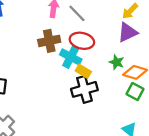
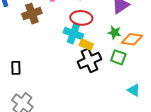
brown cross: (49, 41) -> (32, 14), moved
green square: (135, 92) -> (118, 57), moved

